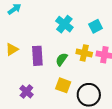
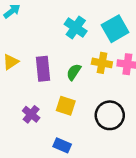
cyan square: (96, 26) -> (115, 29), size x1.5
yellow square: (63, 85) -> (66, 106), moved

